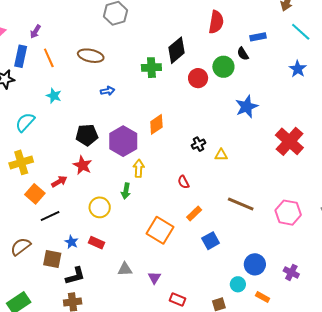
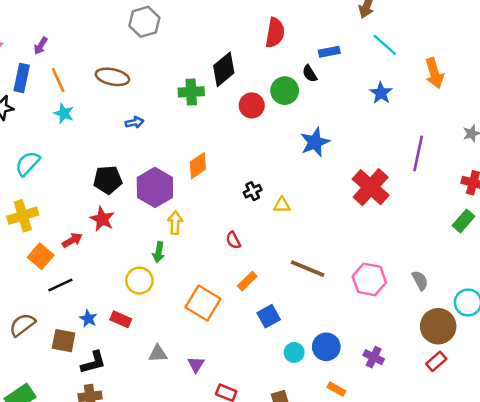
cyan star: (54, 96) -> (64, 113), moved
yellow circle: (100, 207) -> (139, 281), moved
cyan circle: (238, 284) -> (294, 352), moved

